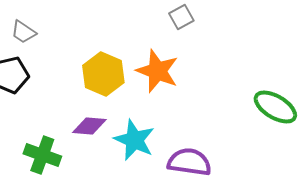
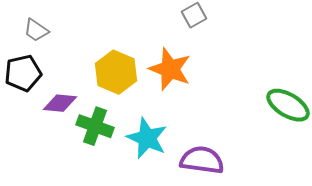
purple diamond: (89, 126) -> (60, 103), moved
green cross: (42, 155) -> (95, 126), moved

